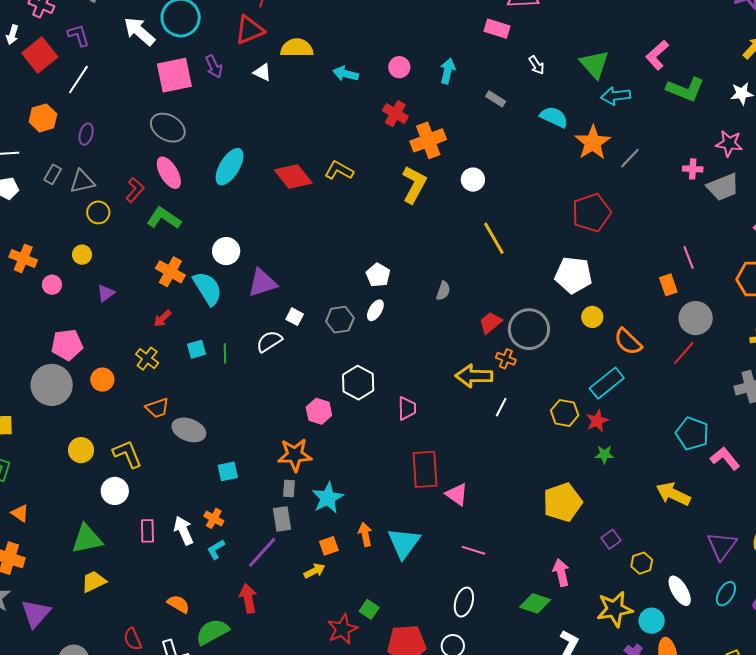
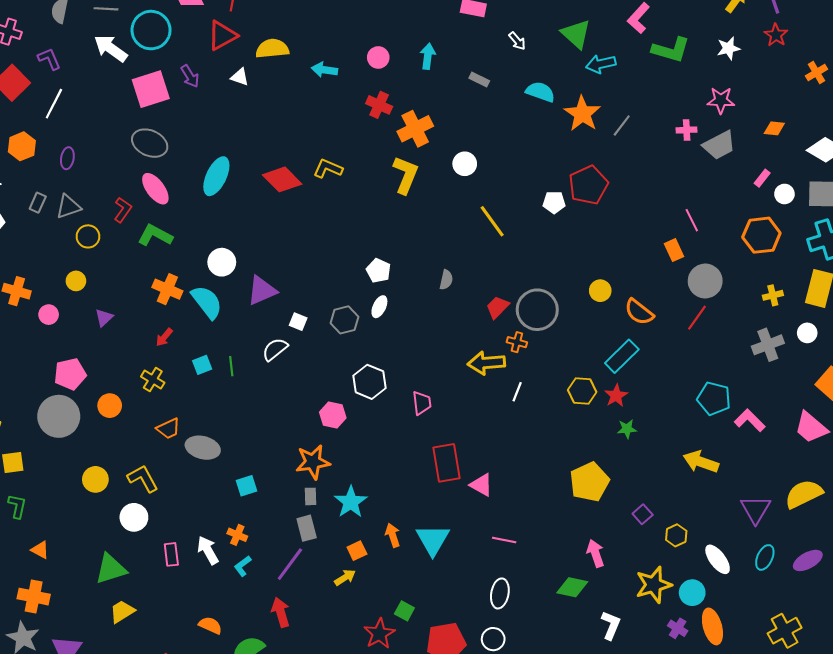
white pentagon: (573, 275) -> (554, 202), moved, size x0.6

